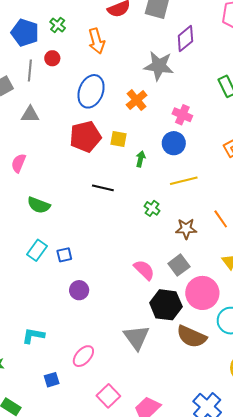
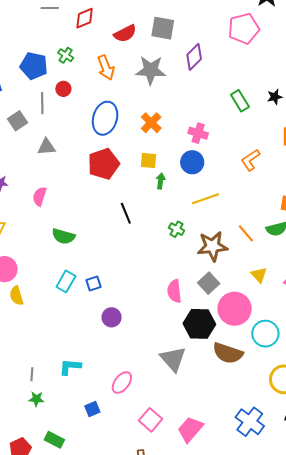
gray star: (159, 66) -> (151, 70), moved
yellow square: (118, 139) -> (149, 160), moved
black line: (103, 188) -> (126, 213), turned 60
brown star: (186, 229) -> (212, 246), size x1.4
pink semicircle: (144, 270) -> (174, 291), turned -135

